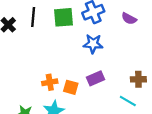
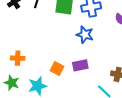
orange cross: (50, 82) -> (18, 58), moved

